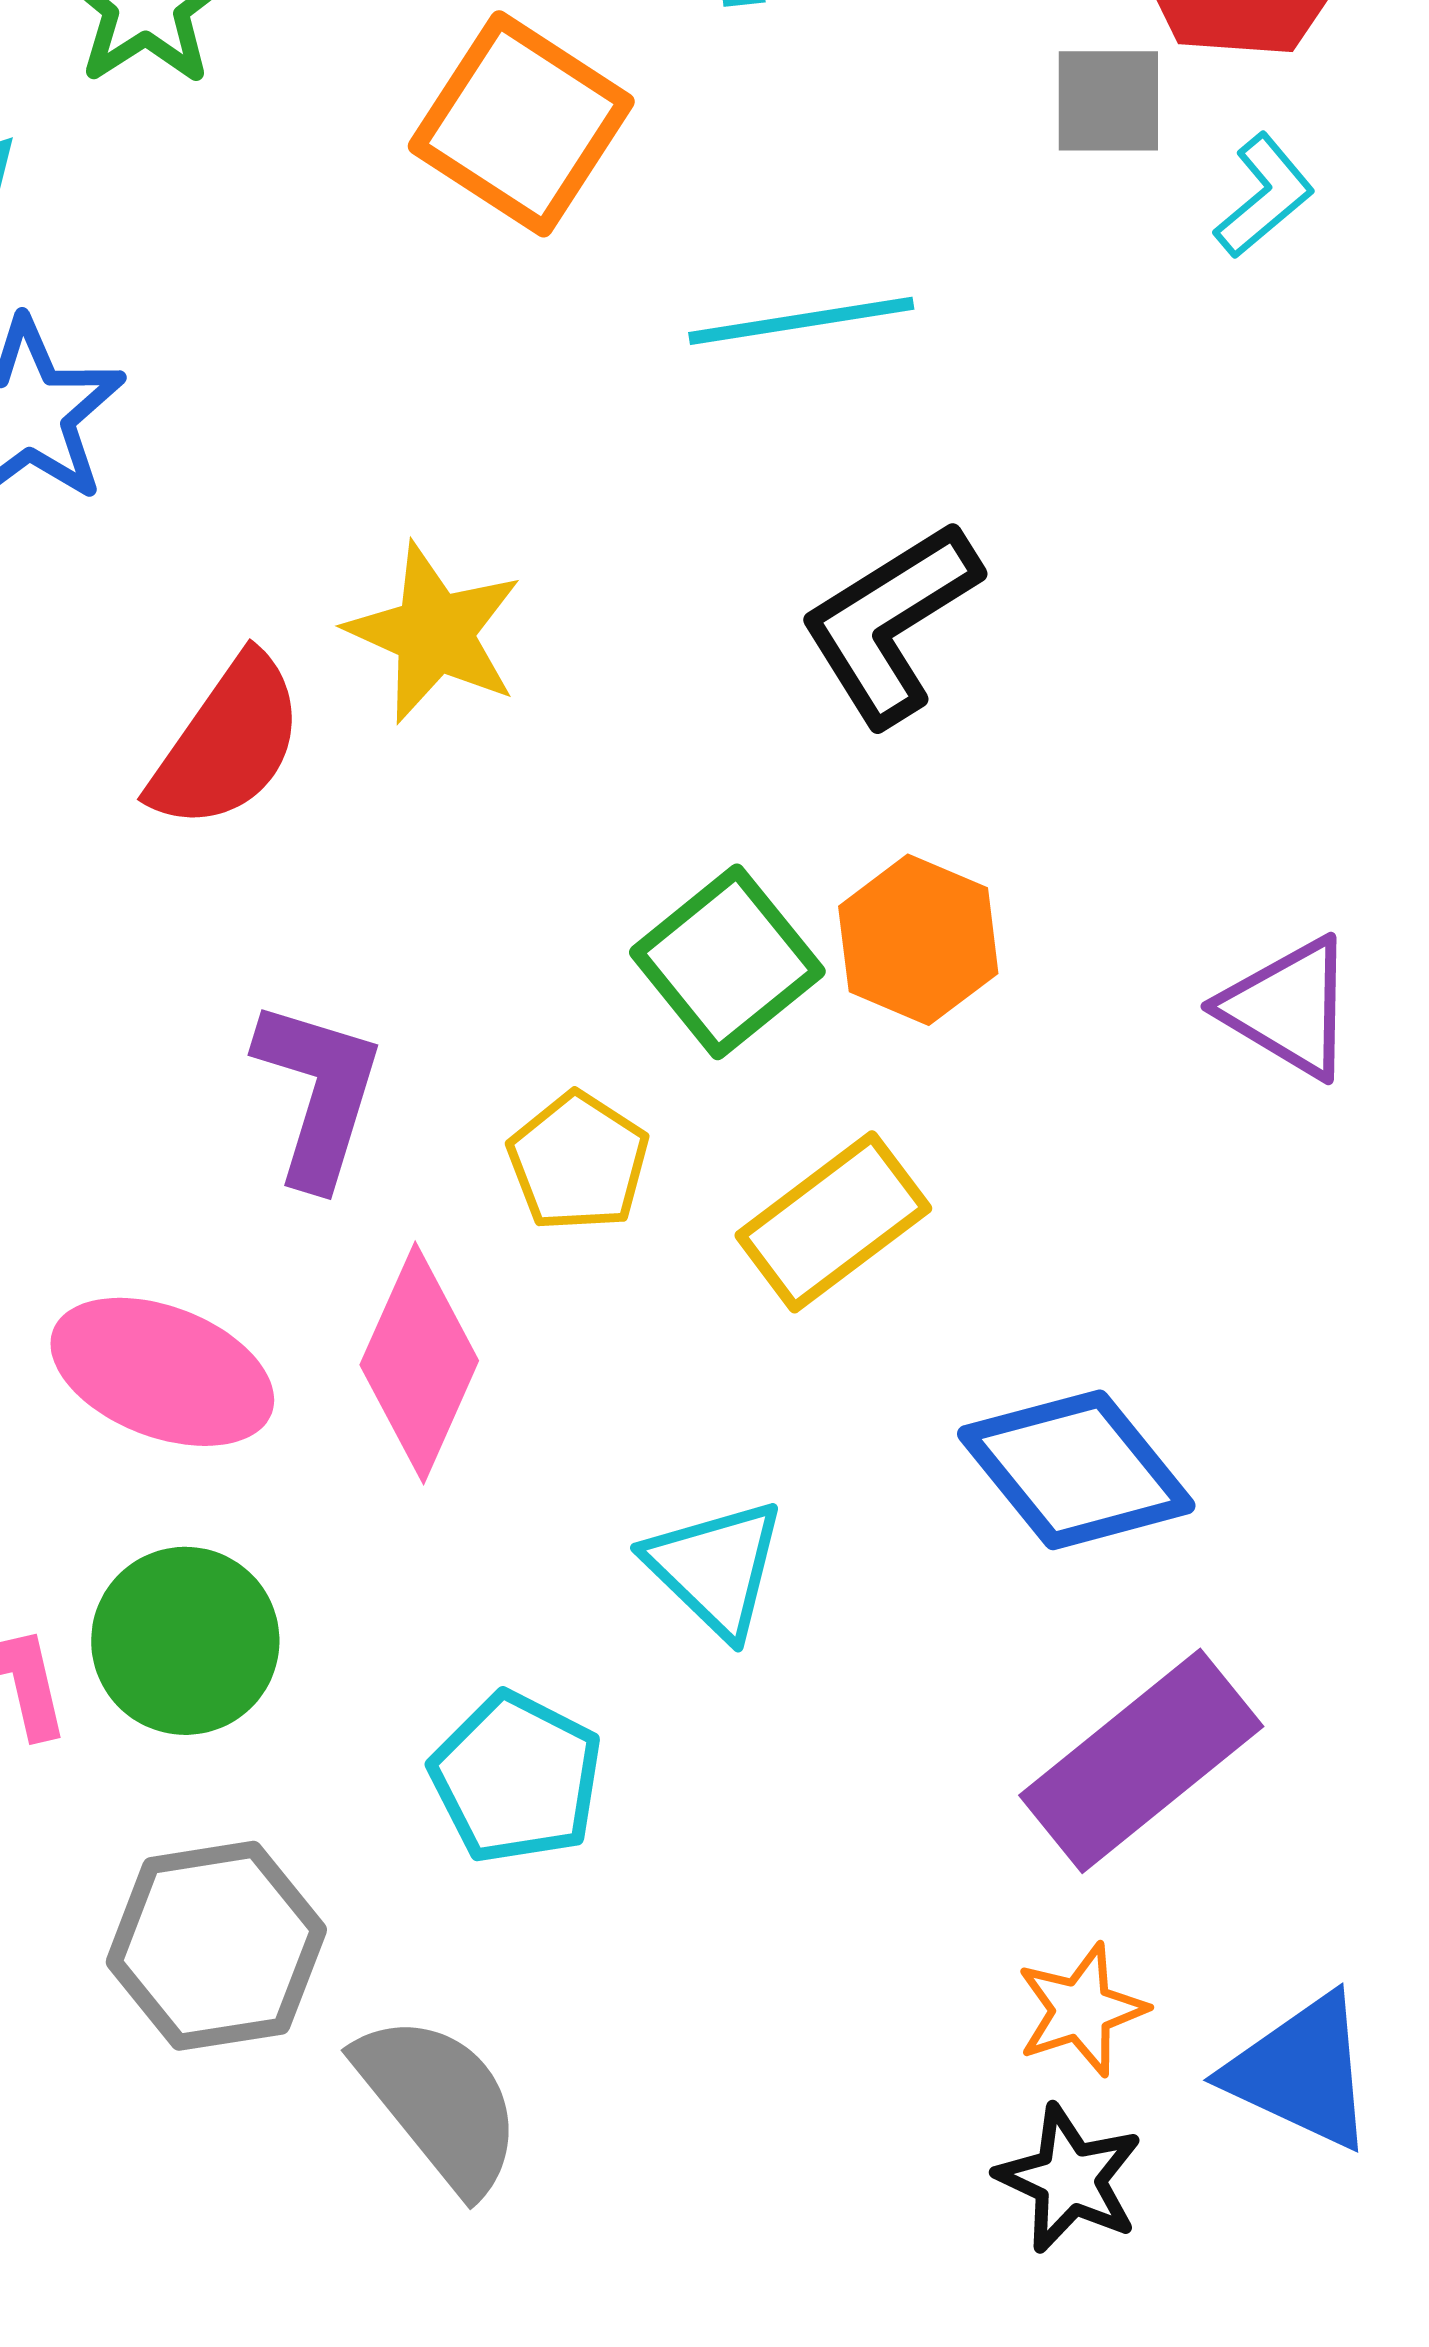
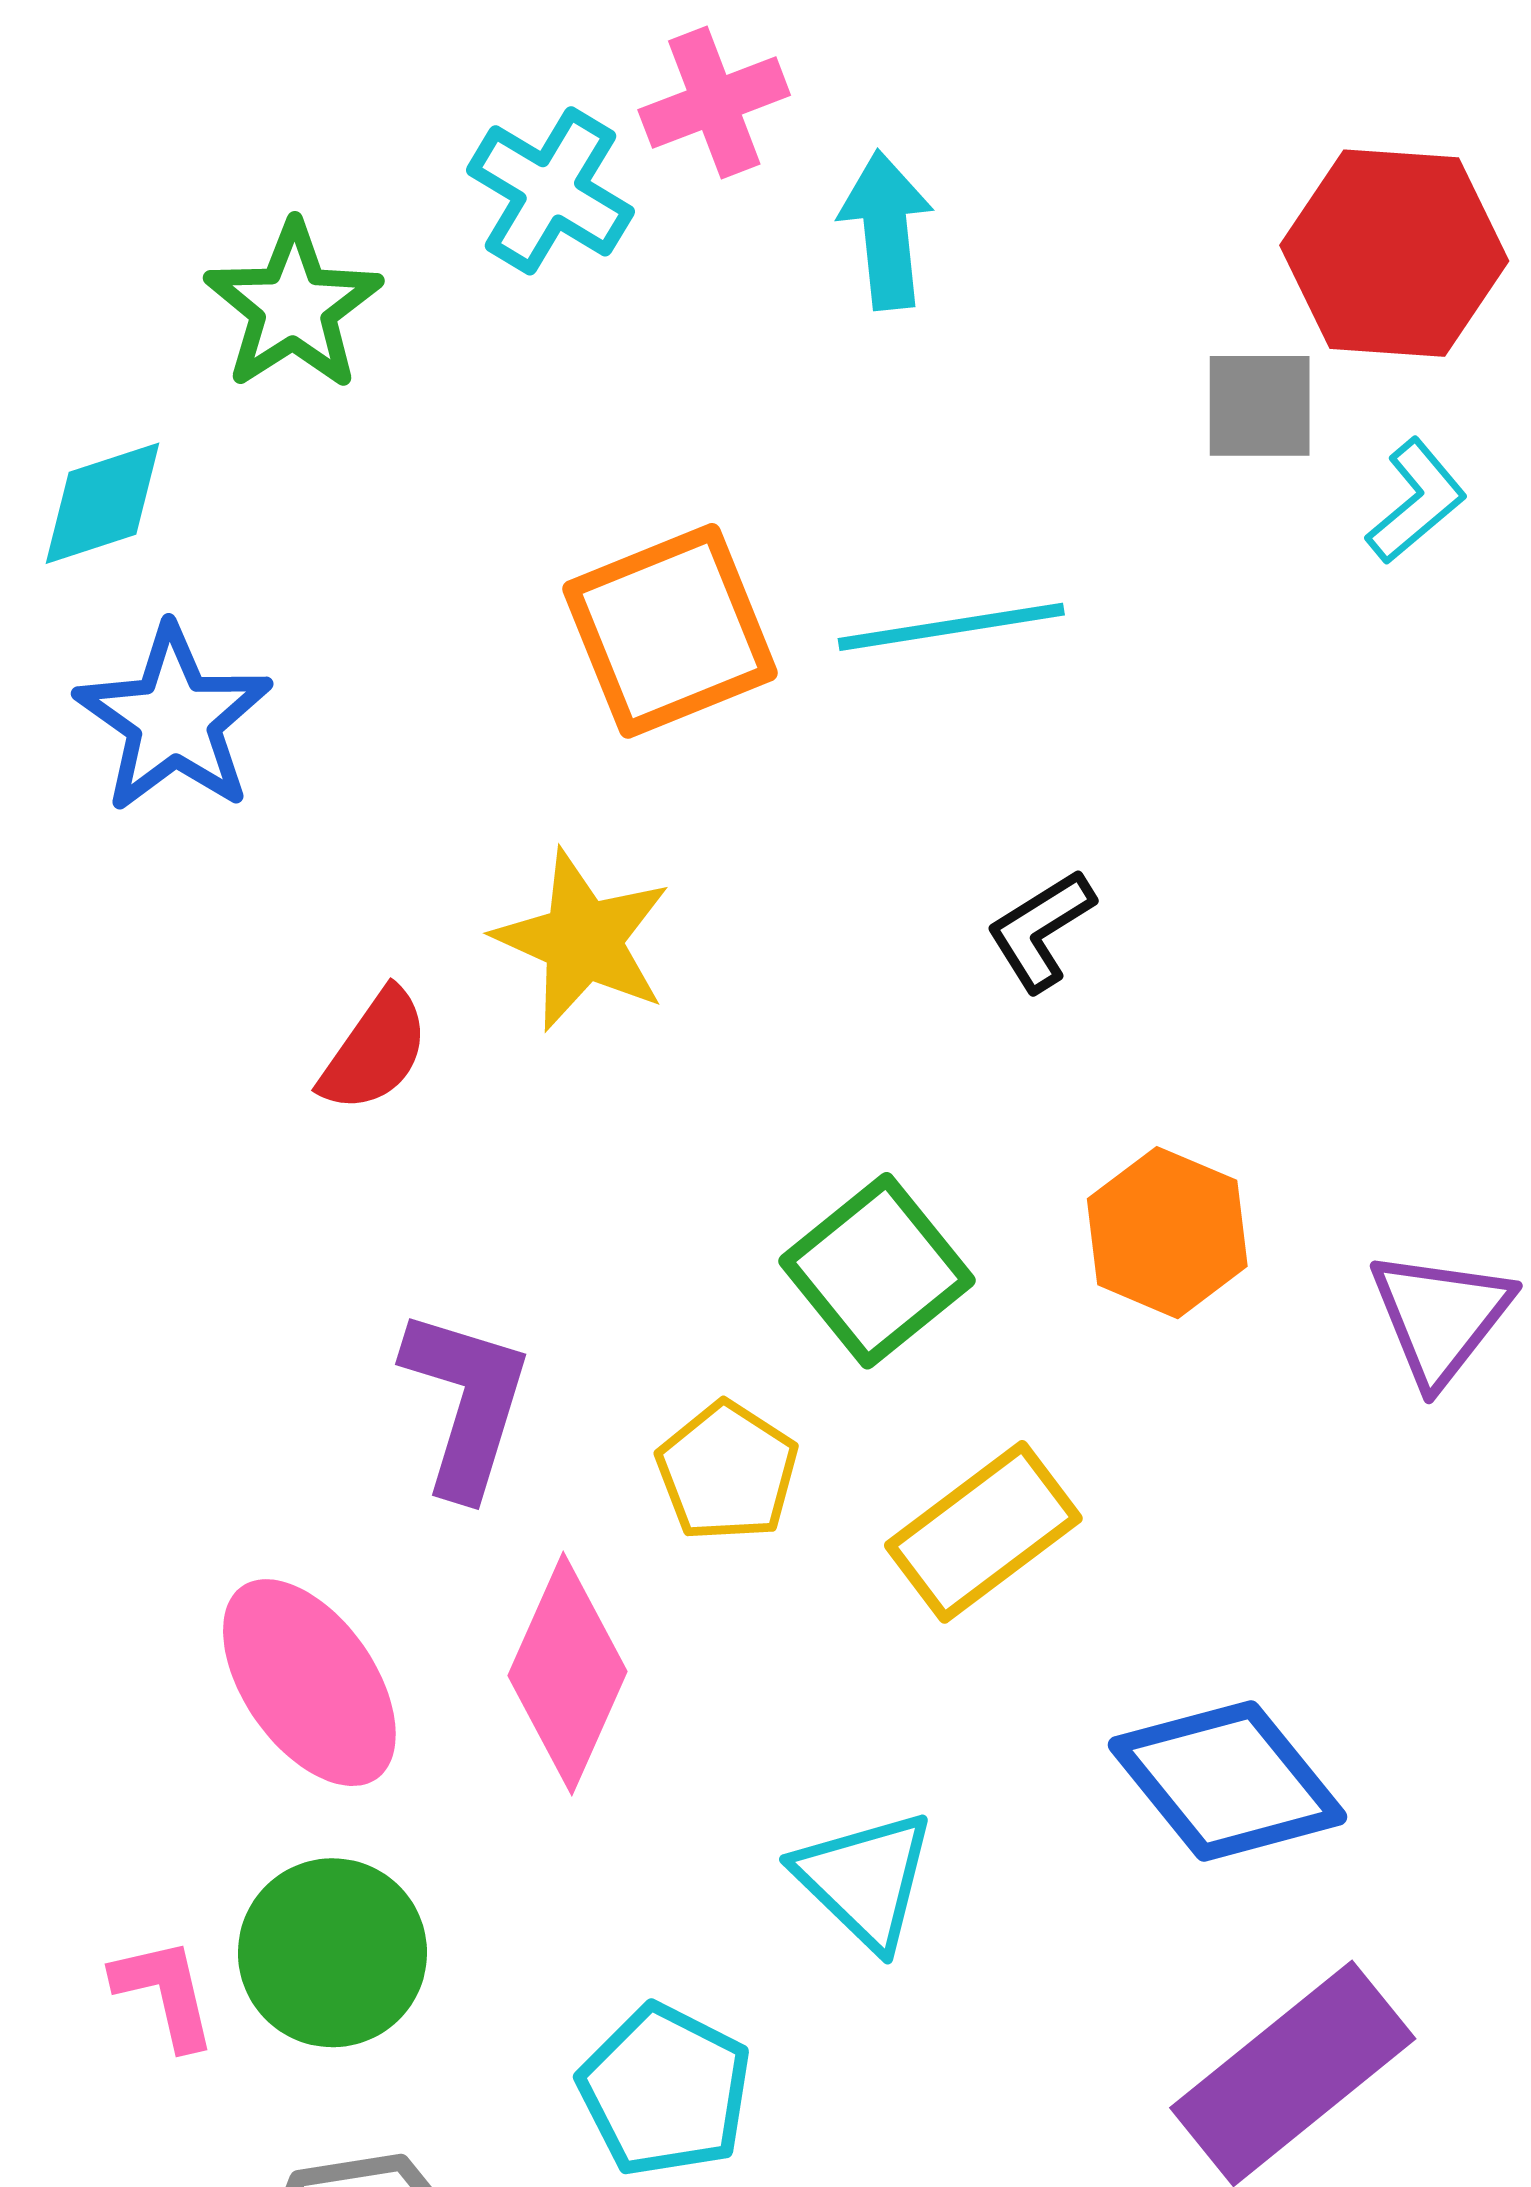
orange square: (521, 124) -> (670, 631), moved, turned 35
black L-shape: (890, 623) -> (1041, 930), size x0.6
red semicircle: (227, 743) -> (375, 1051), size x0.7
orange hexagon: (918, 940) -> (1167, 1233), moved
purple triangle: (1288, 1008) -> (1440, 1317), turned 37
pink ellipse: (162, 1372) -> (309, 1683), turned 34

